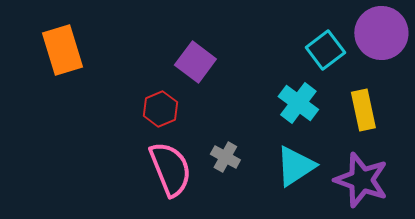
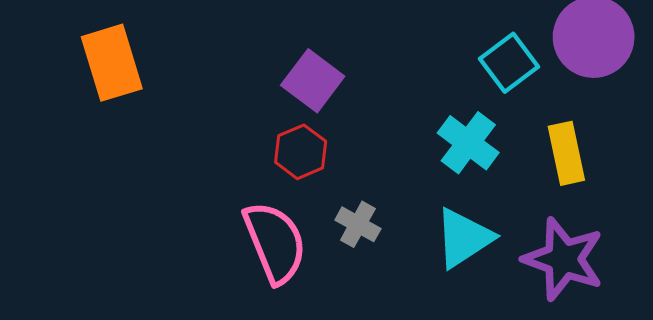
red hexagon: (160, 109) -> (301, 152), moved

